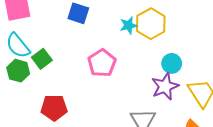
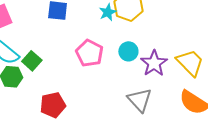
cyan circle: (172, 63) -> (128, 51), moved

